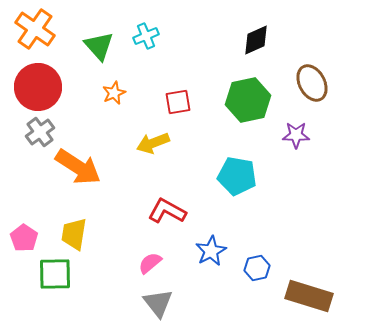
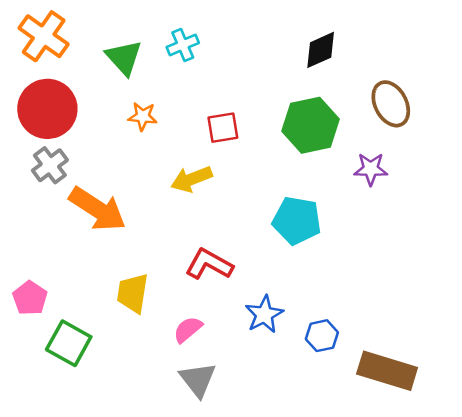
orange star: (114, 93) -> (143, 116), turned 30
yellow trapezoid: (74, 234) -> (133, 293), moved
green square: (55, 274) -> (69, 343), turned 30

